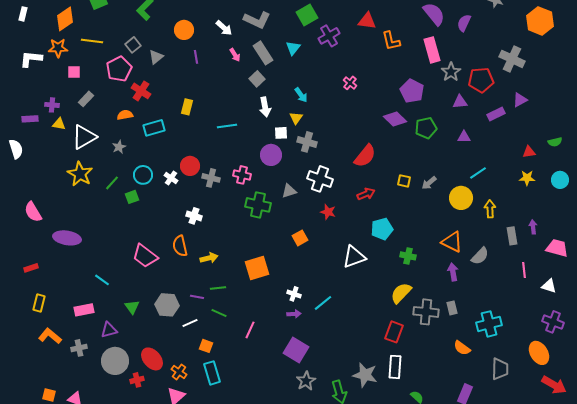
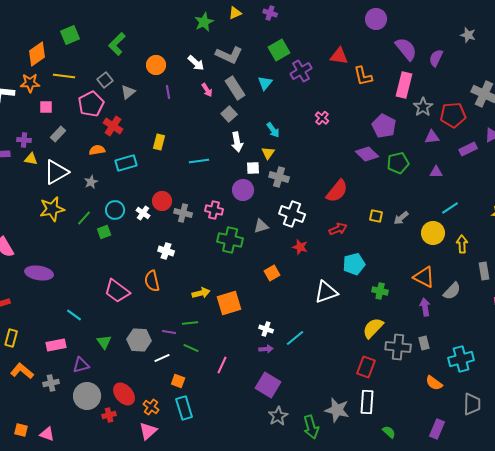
pink rectangle: (432, 50) -> (404, 85), turned 30
yellow star: (80, 174) -> (52, 209), turned 30
yellow arrow: (209, 258) -> (201, 293), moved

